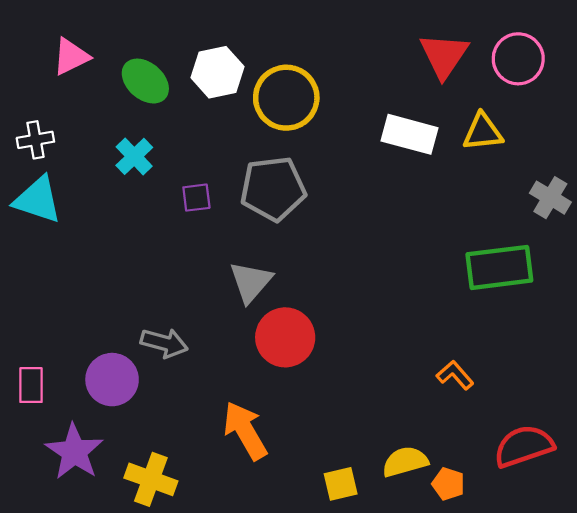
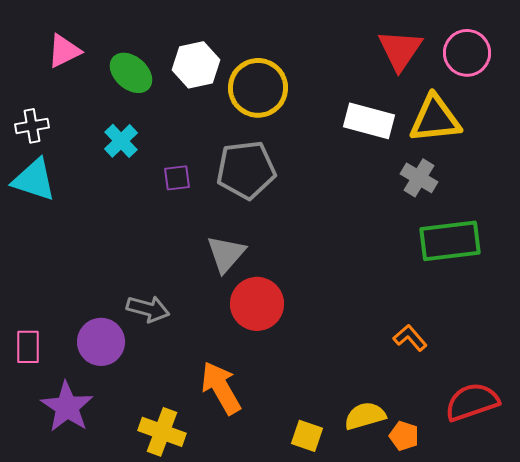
yellow triangle: (483, 132) -> (435, 119), size x1.4
gray cross: (550, 198) -> (419, 178), moved
yellow cross: (151, 479) -> (162, 432), moved
yellow square: (341, 484) -> (307, 436), turned 32

